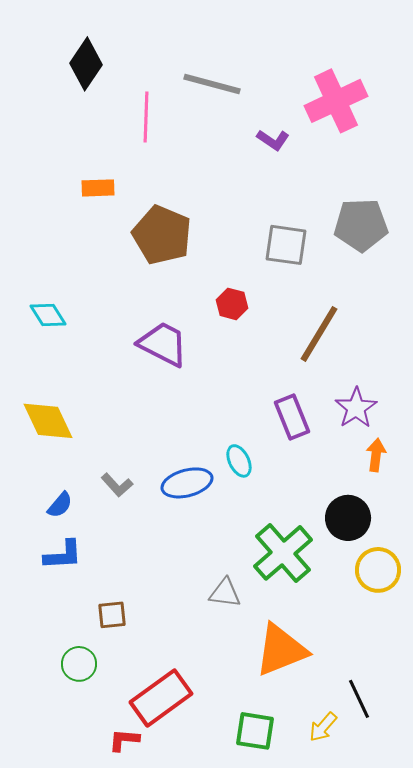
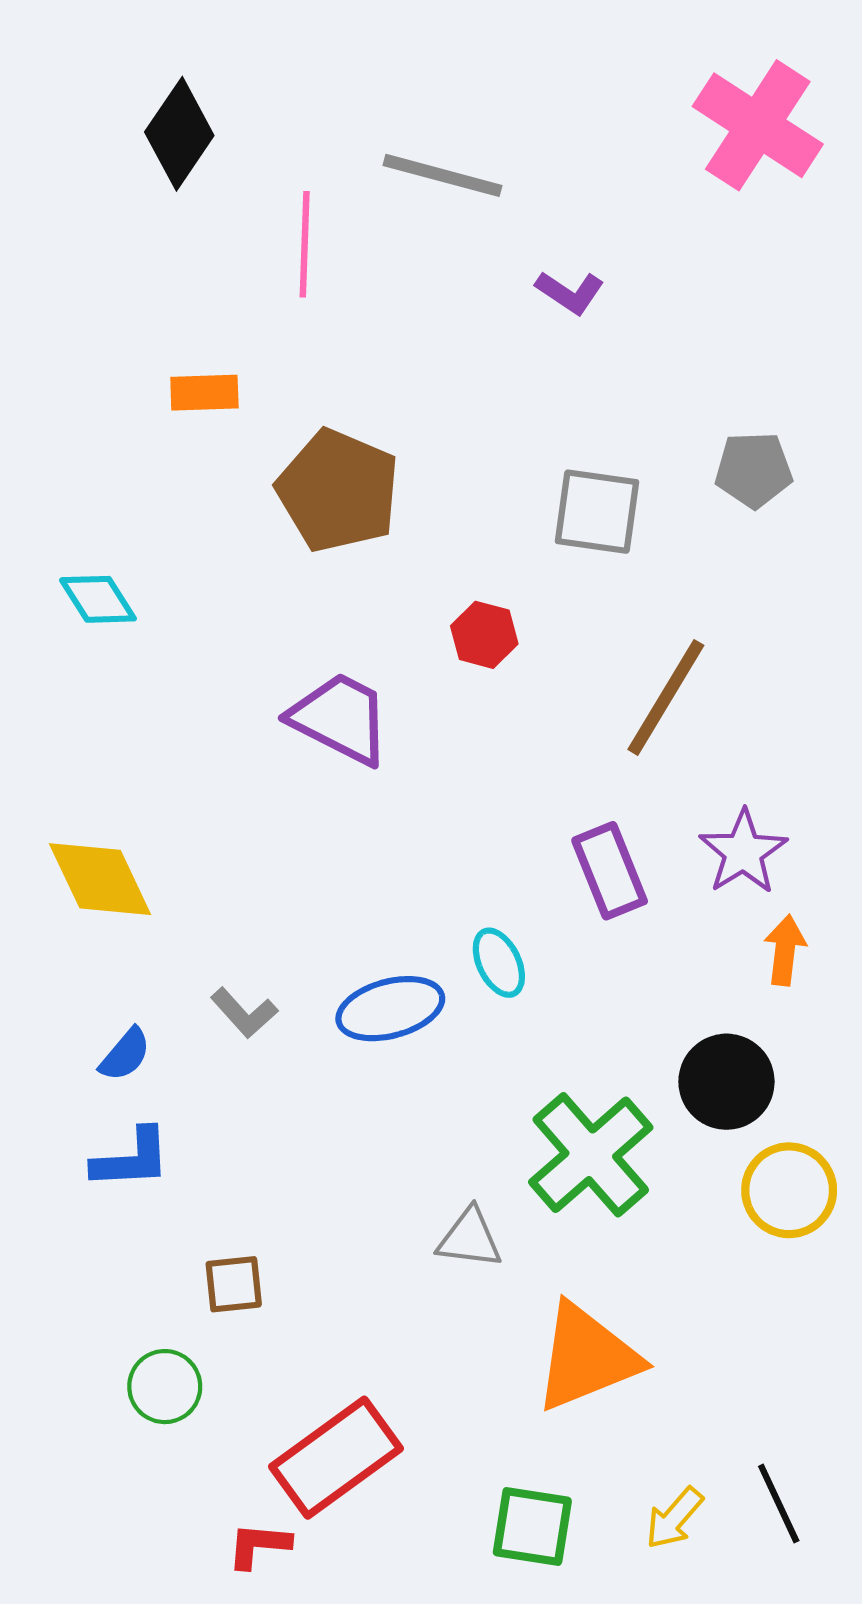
pink cross: (336, 101) -> (758, 125), moved, turned -32
gray pentagon: (361, 225) -> (754, 470), size x0.7
cyan diamond: (48, 315) -> (98, 599), moved
black line: (359, 699) -> (779, 1504), moved

